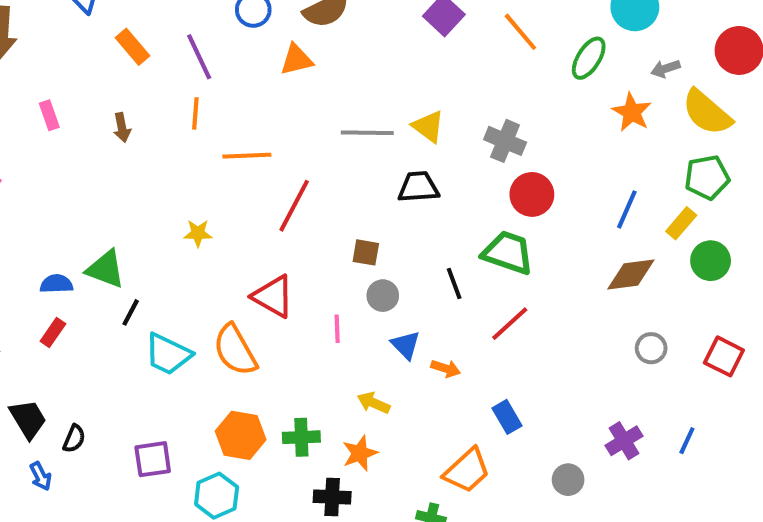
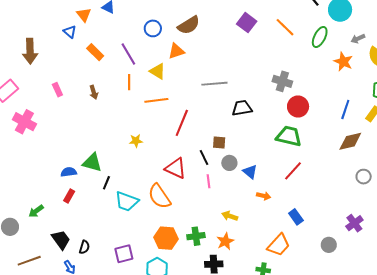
yellow triangle: (428, 126) -> (158, 71), moved
black line: (454, 283) -> (204, 158), moved
blue triangle: (406, 345) -> (250, 172), moved

